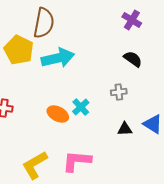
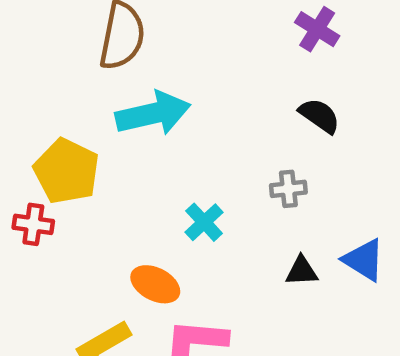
yellow pentagon: (19, 50) -> (67, 171), moved
orange ellipse: (58, 114) -> (155, 284), moved

